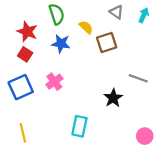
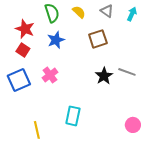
yellow semicircle: (86, 27) -> (79, 12), moved
blue star: (61, 44) -> (56, 40), turned -30
black star: (113, 98) -> (104, 76), moved
yellow line: (23, 133) -> (37, 130), moved

